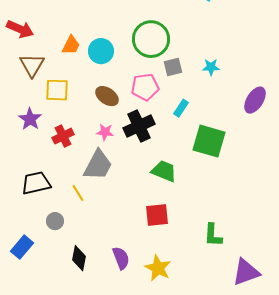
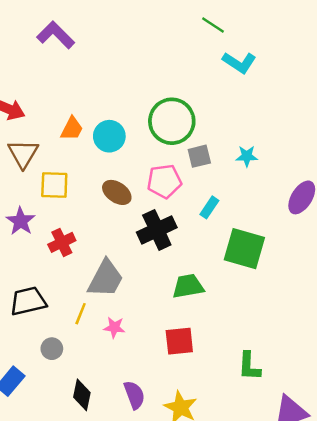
pink star: (105, 132) -> (114, 327), moved
green trapezoid: (164, 171) -> (188, 286), turned -32
yellow line: (78, 193) -> (81, 314), turned 54

